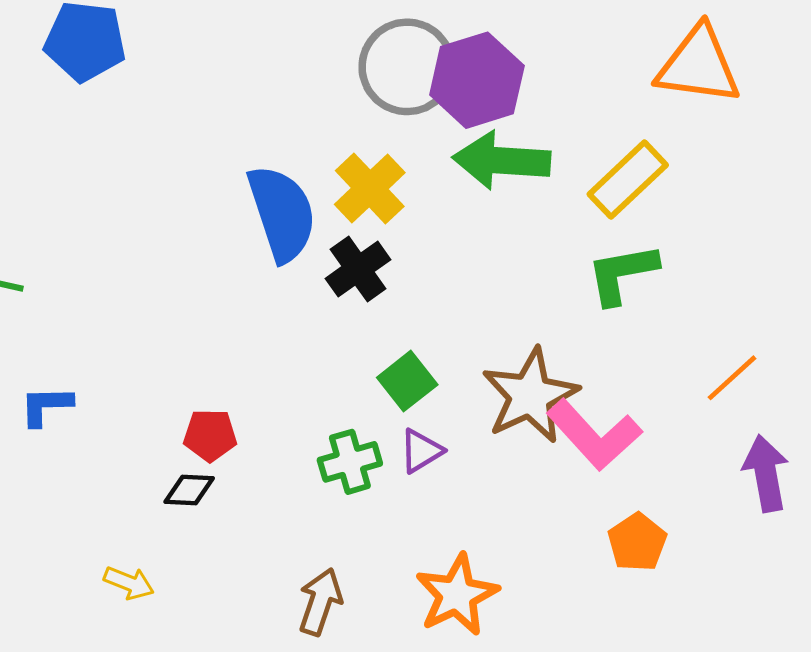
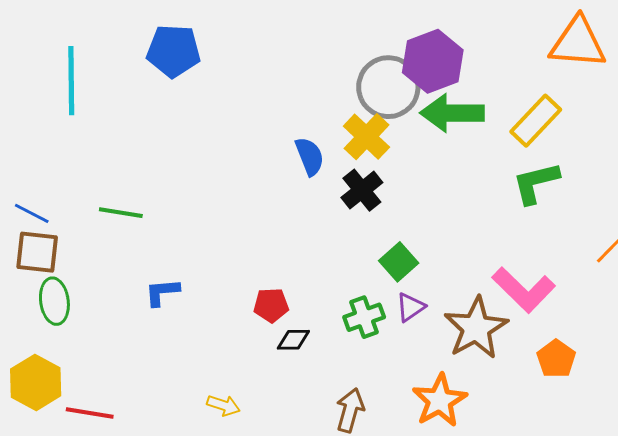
gray circle: (407, 67) -> (388, 87), moved
blue semicircle: (282, 213) -> (310, 156), size x0.6
brown star: (530, 396) -> (476, 328), moved
black diamond: (189, 490) -> (293, 340), moved

